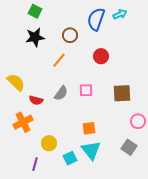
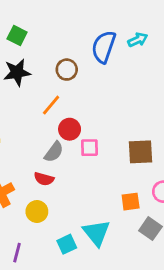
red circle: (101, 56) -> (70, 129), moved
red semicircle: (36, 100) -> (44, 179), moved
orange square: (89, 128) -> (131, 202), moved
yellow circle: (49, 143) -> (37, 212), moved

